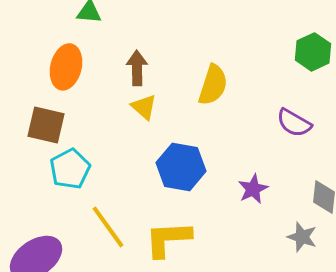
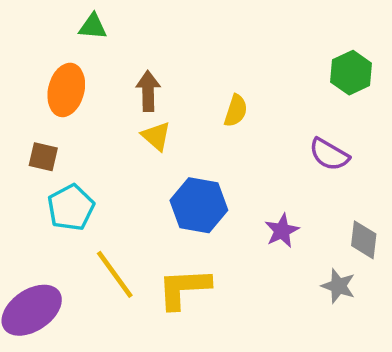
yellow semicircle: (213, 85) -> (236, 111), size x0.7
brown square: (46, 125) -> (43, 157), size x0.7

